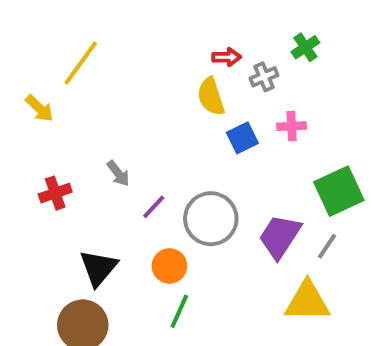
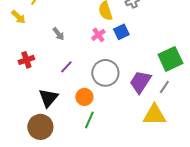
pink cross: (292, 126) -> (98, 35), moved, turned -32
gray arrow: (118, 173) -> (58, 34), moved
purple line: (154, 207) -> (66, 67), moved

